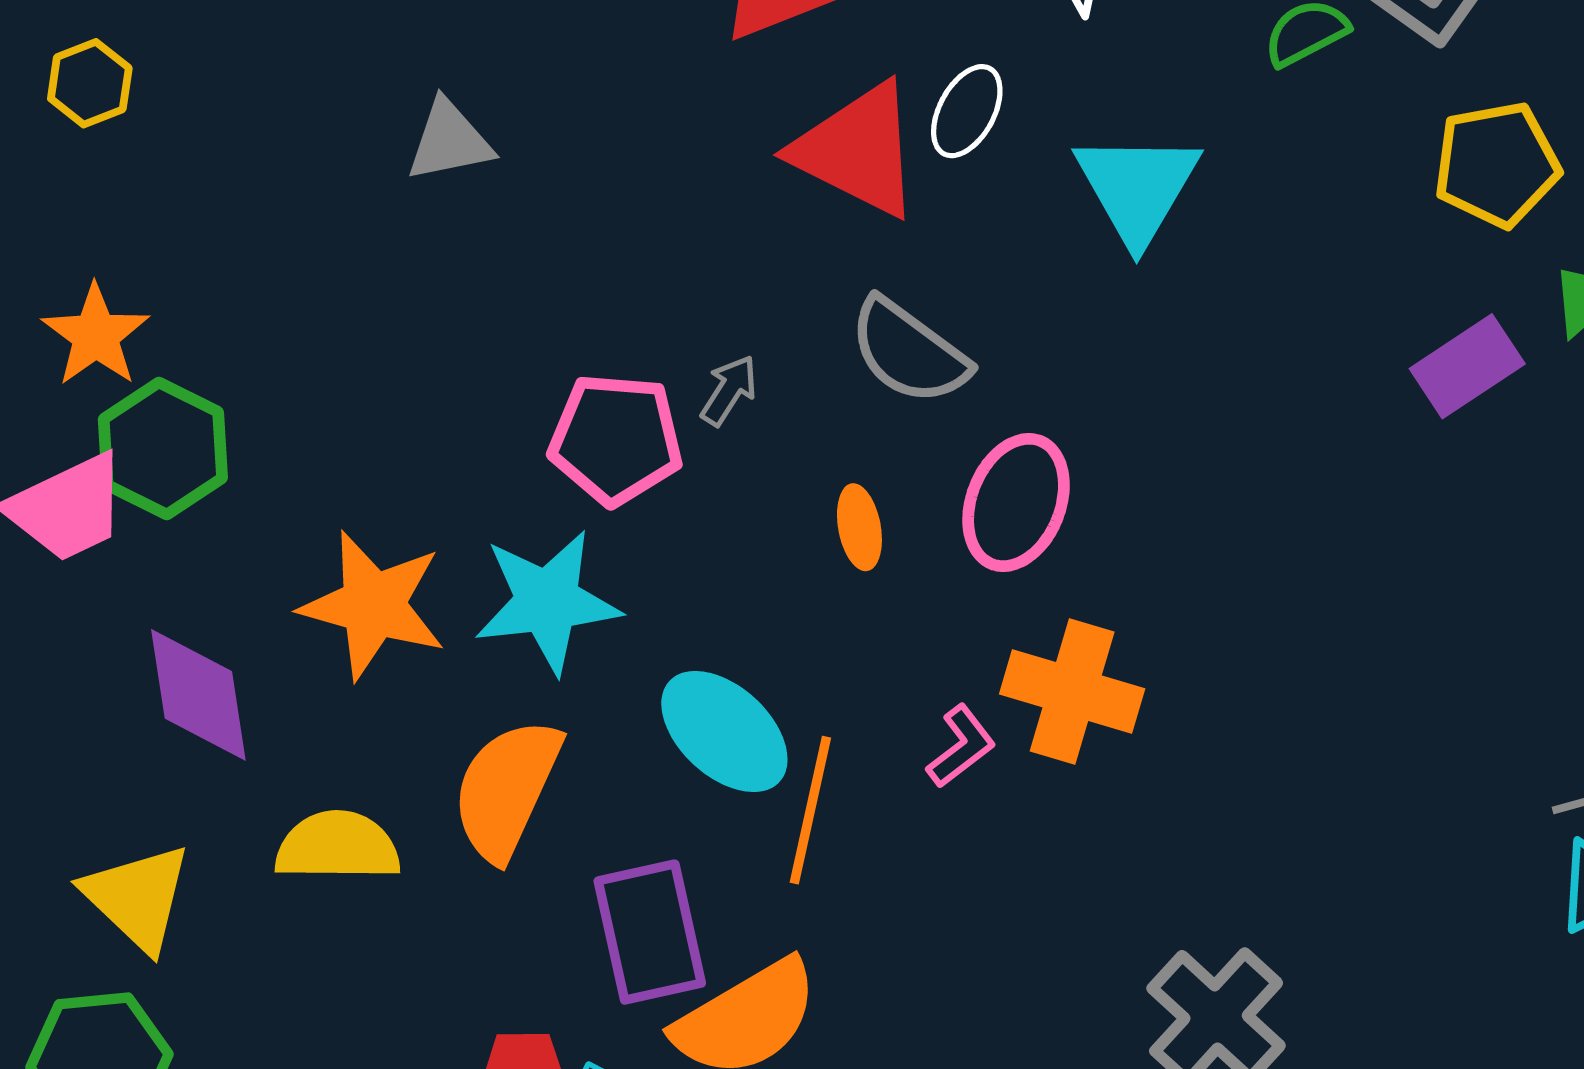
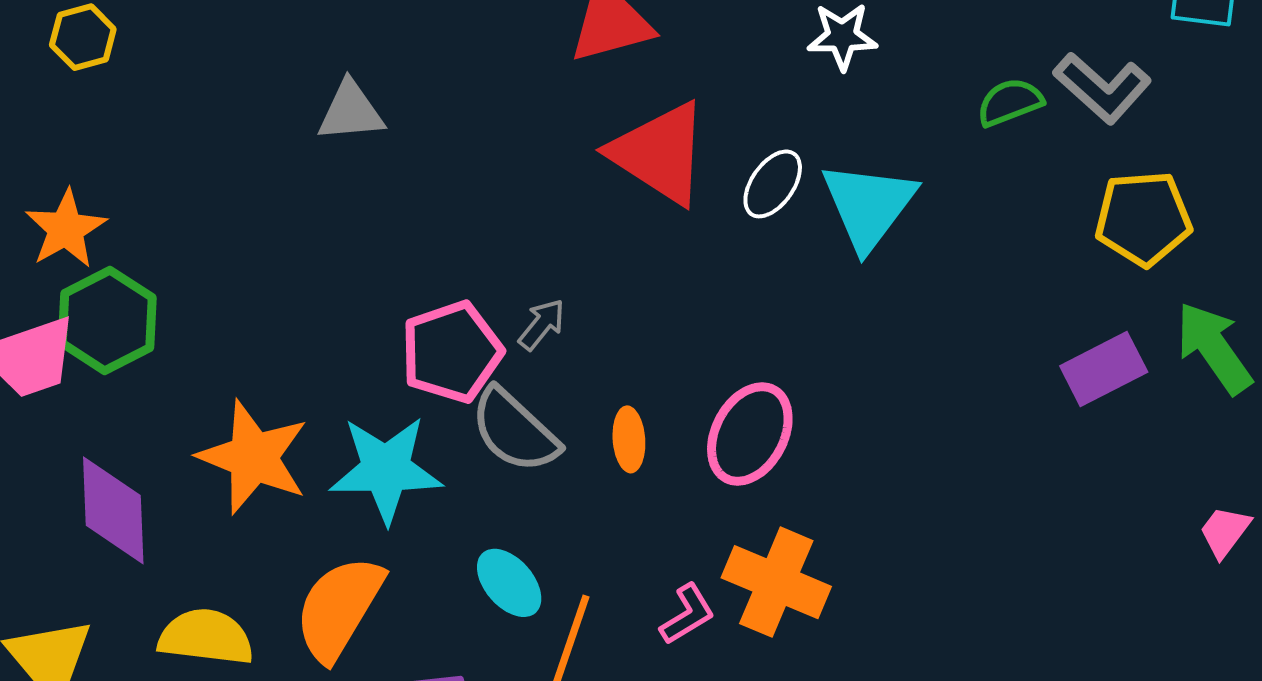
white ellipse: (967, 111) -> (773, 184), moved
gray semicircle: (909, 352) -> (515, 431), moved
pink pentagon: (616, 439) -> (452, 352), turned -30
cyan ellipse: (724, 731) -> (509, 583), size x0.7

